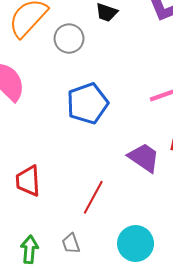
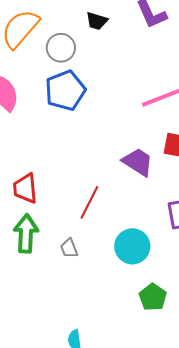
blue pentagon: (87, 103) -> (65, 91), moved
green arrow: (29, 249) -> (26, 234), moved, size x1.4

